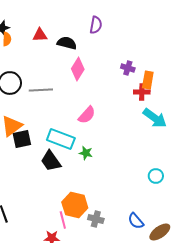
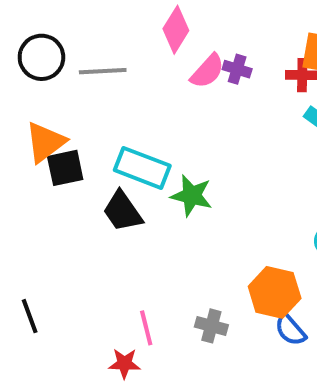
purple cross: (128, 68) -> (237, 69), moved
pink semicircle: (87, 115) -> (207, 71), moved
green star: (86, 153) -> (192, 196), size x1.5
orange hexagon: (75, 205) -> (275, 292), moved

